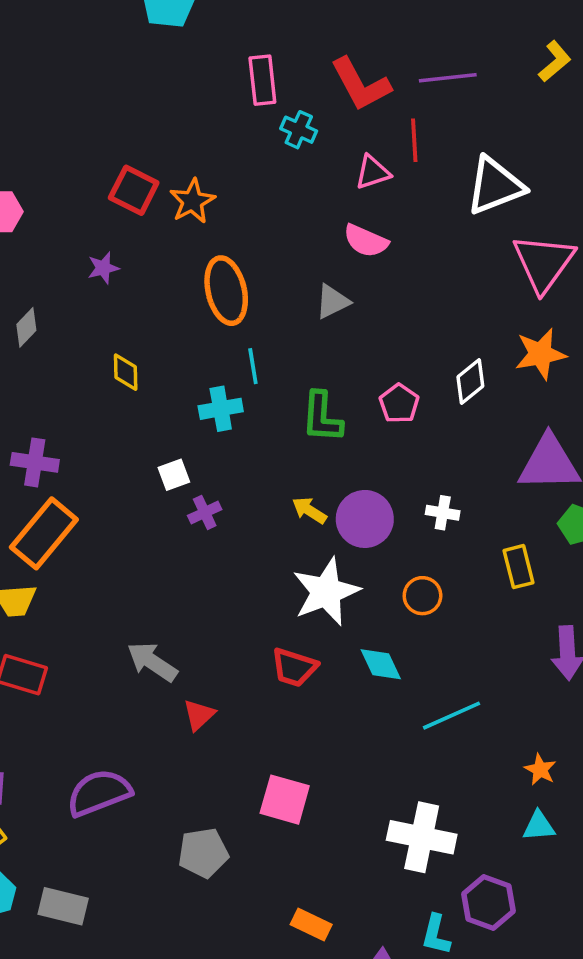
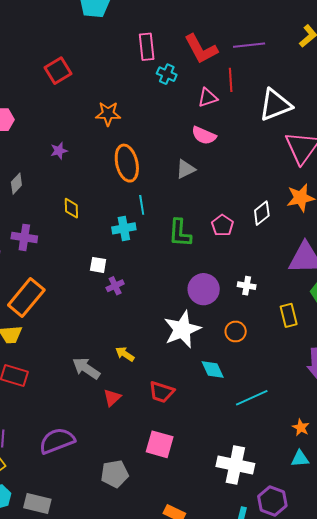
red square: (134, 190) -> (58, 71), moved, turned 32
orange star: (192, 201) -> (108, 114), turned 30
purple cross: (35, 462) -> (24, 237), moved
white square: (174, 475) -> (98, 265), turned 30
yellow arrow: (309, 510) -> (125, 354), moved
red trapezoid: (294, 667) -> (162, 392), moved

